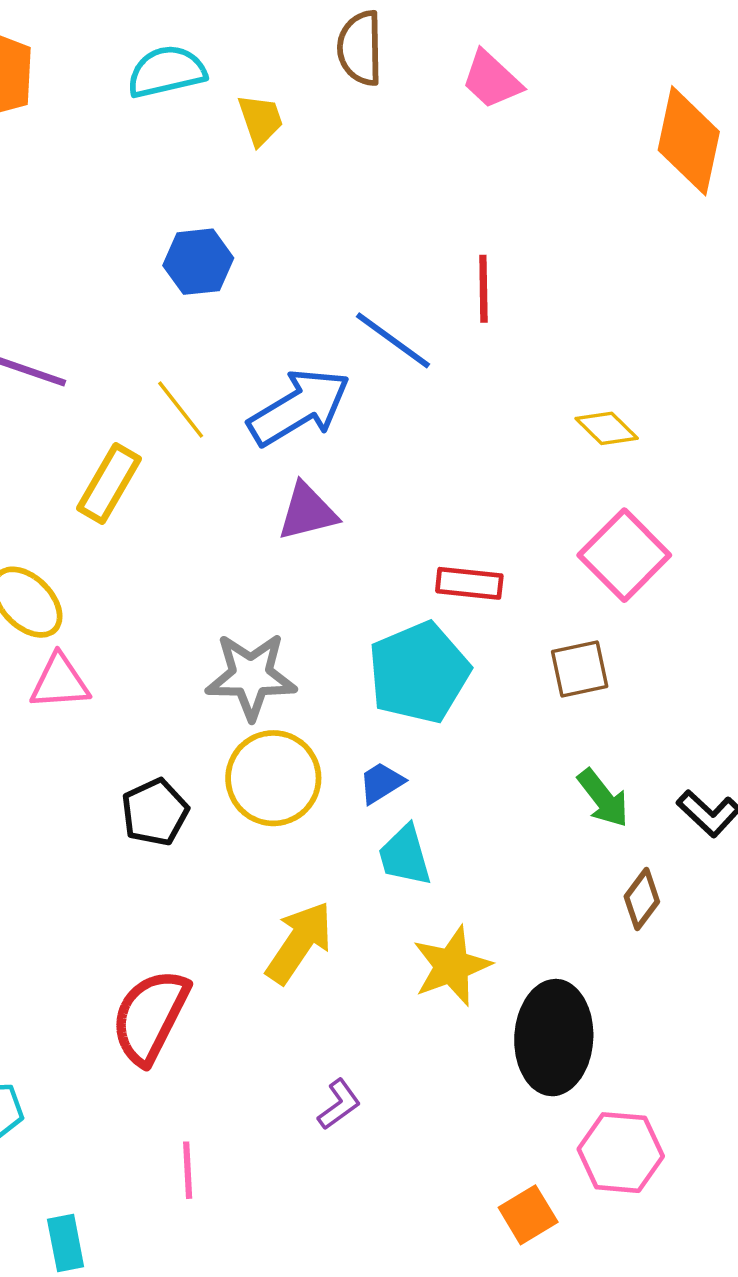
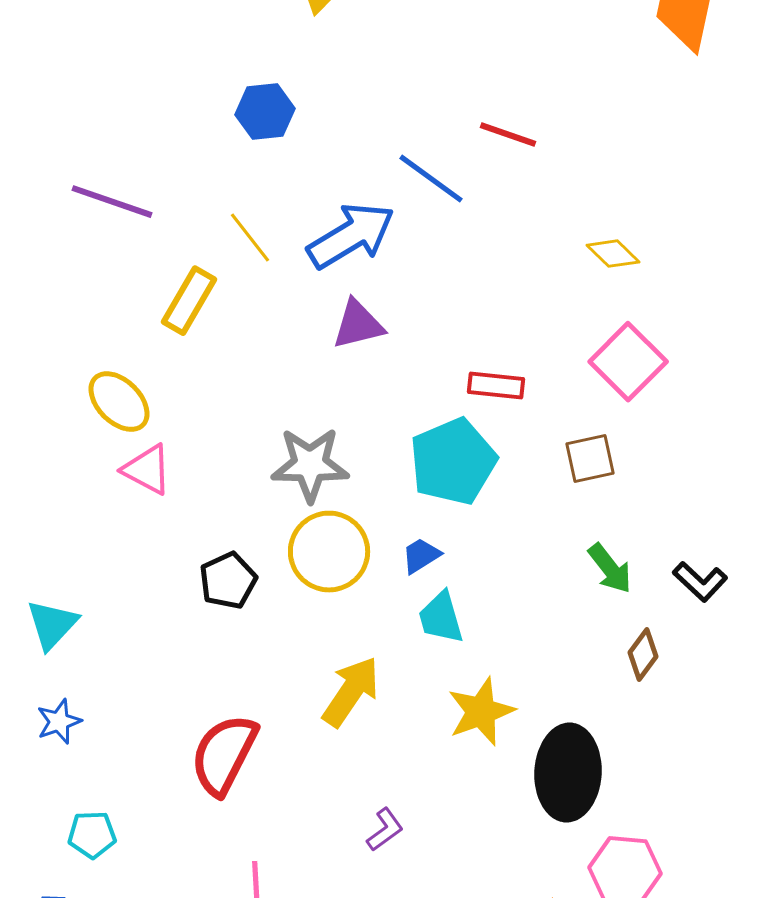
red line: (483, 289) -> (508, 135), turned -70
pink triangle: (60, 682) -> (147, 470), turned 32

